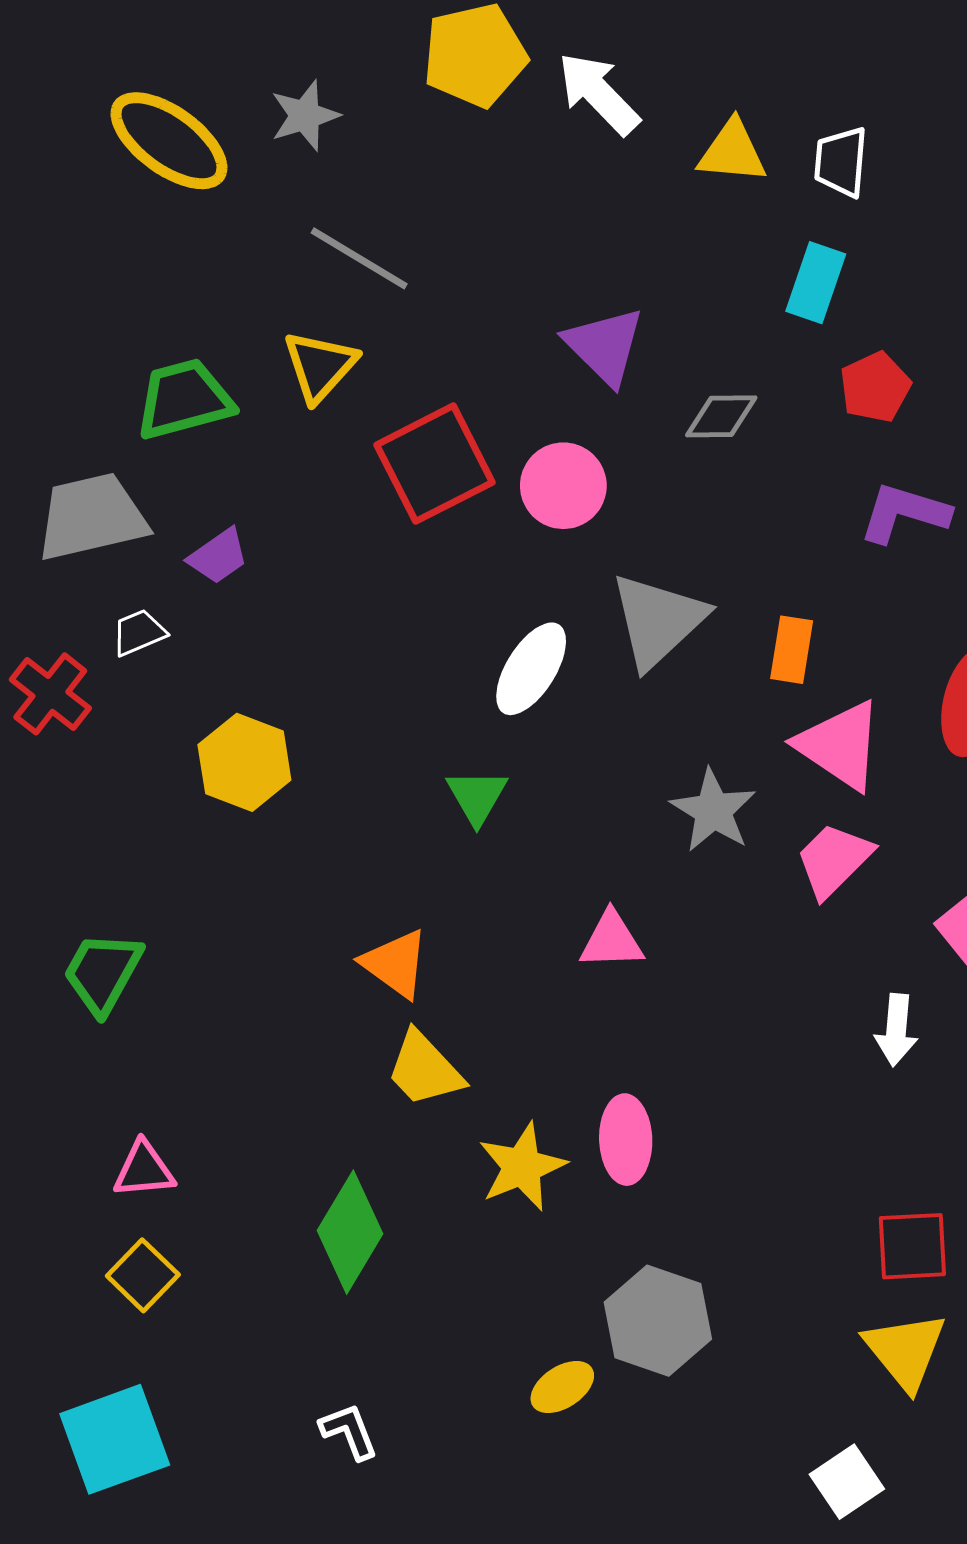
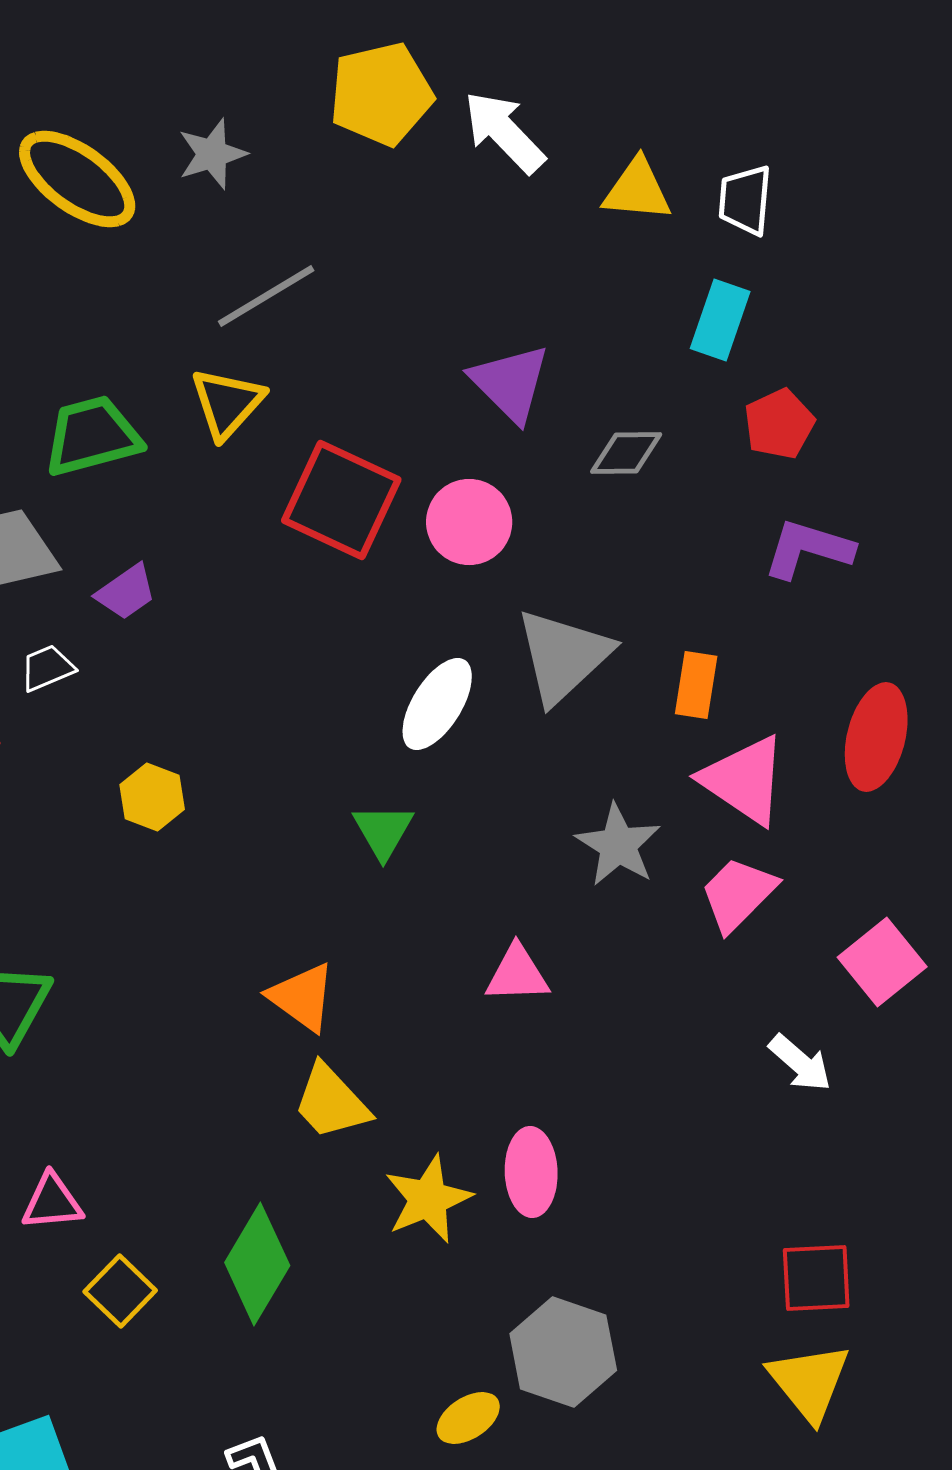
gray line: (359, 258) -> (266, 296), turned -62
red square: (435, 464) -> (341, 500), turned -38
yellow hexagon: (244, 762) -> (152, 797), size x0.7
white arrow: (896, 1030) -> (800, 1063), turned -54
yellow square: (143, 1275) -> (120, 1291), moved

